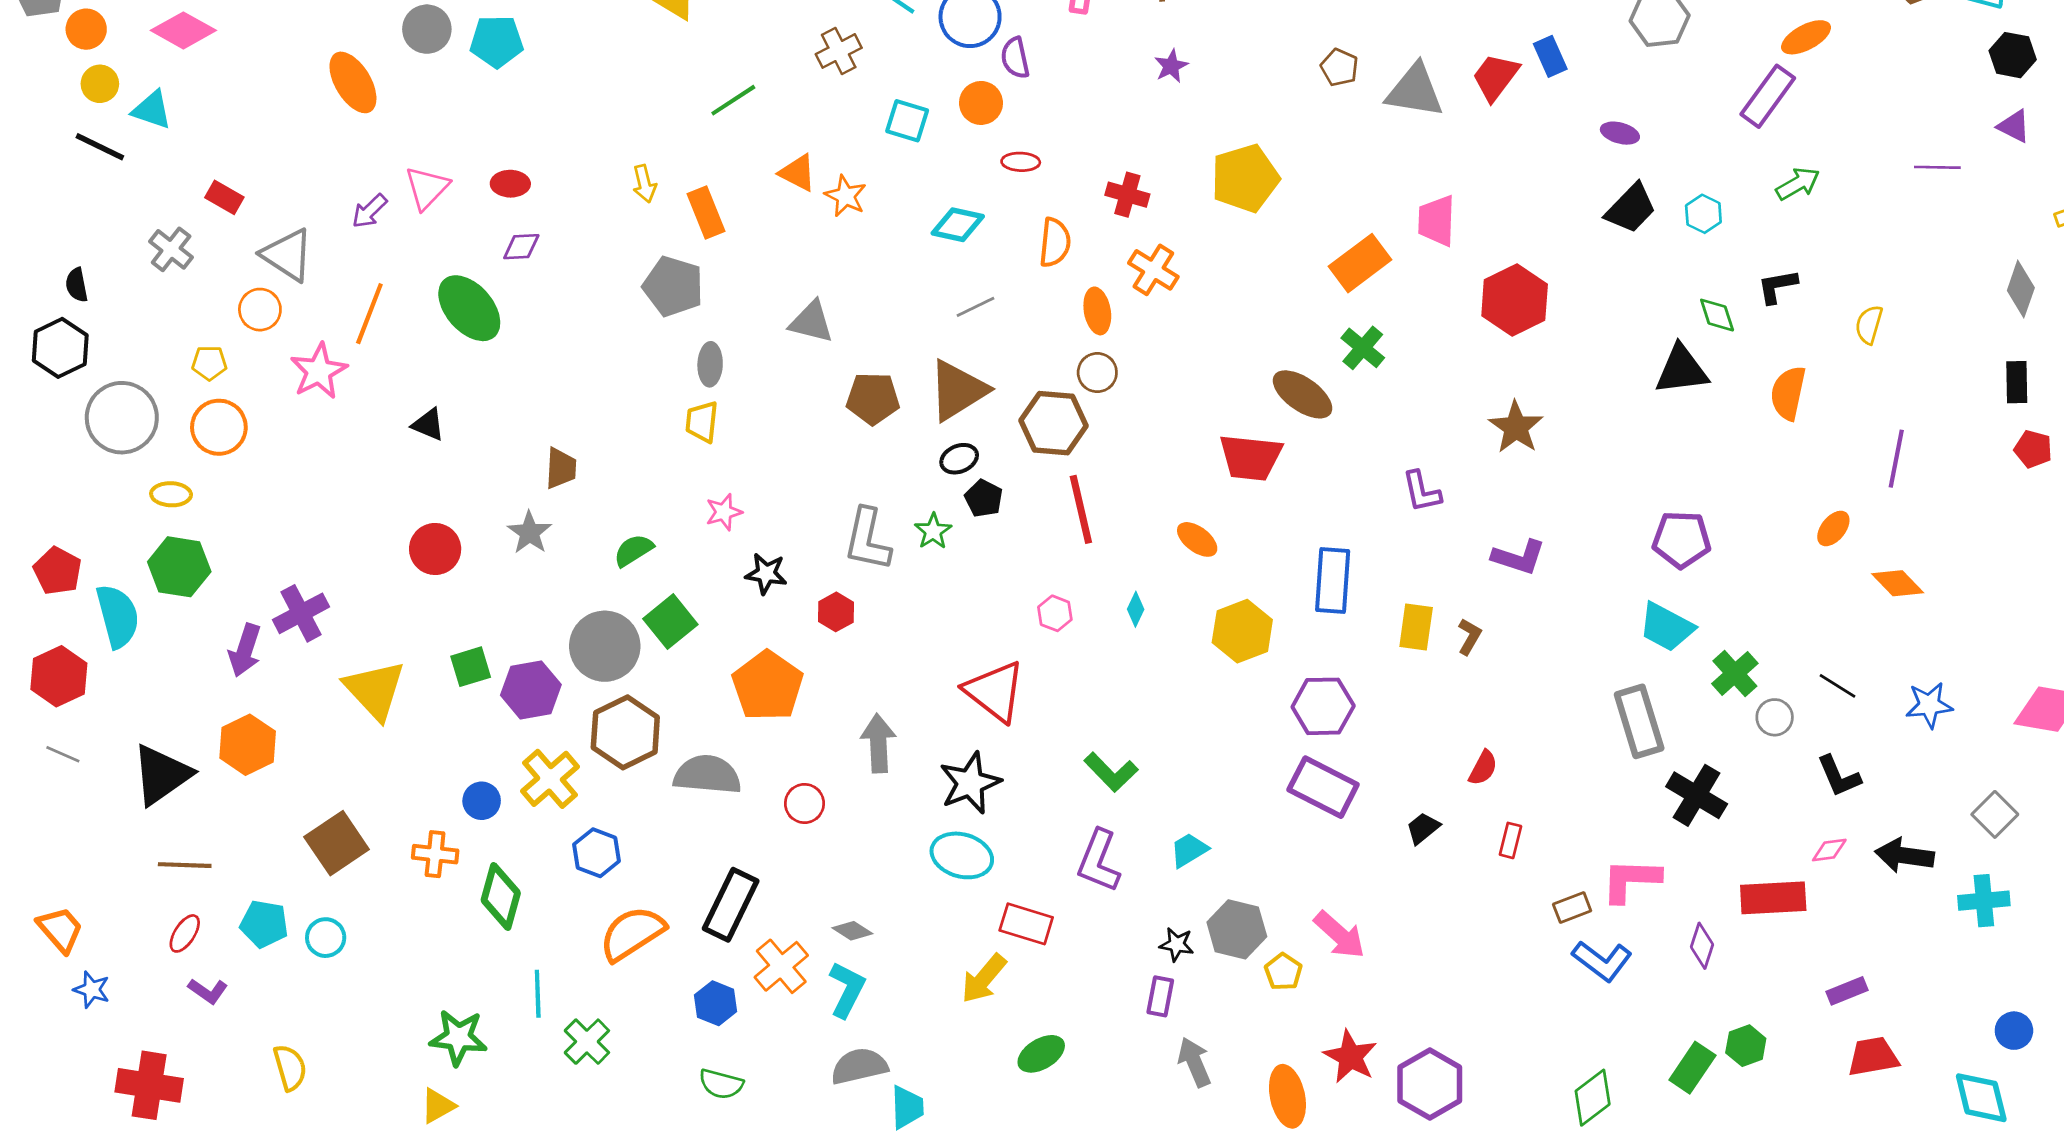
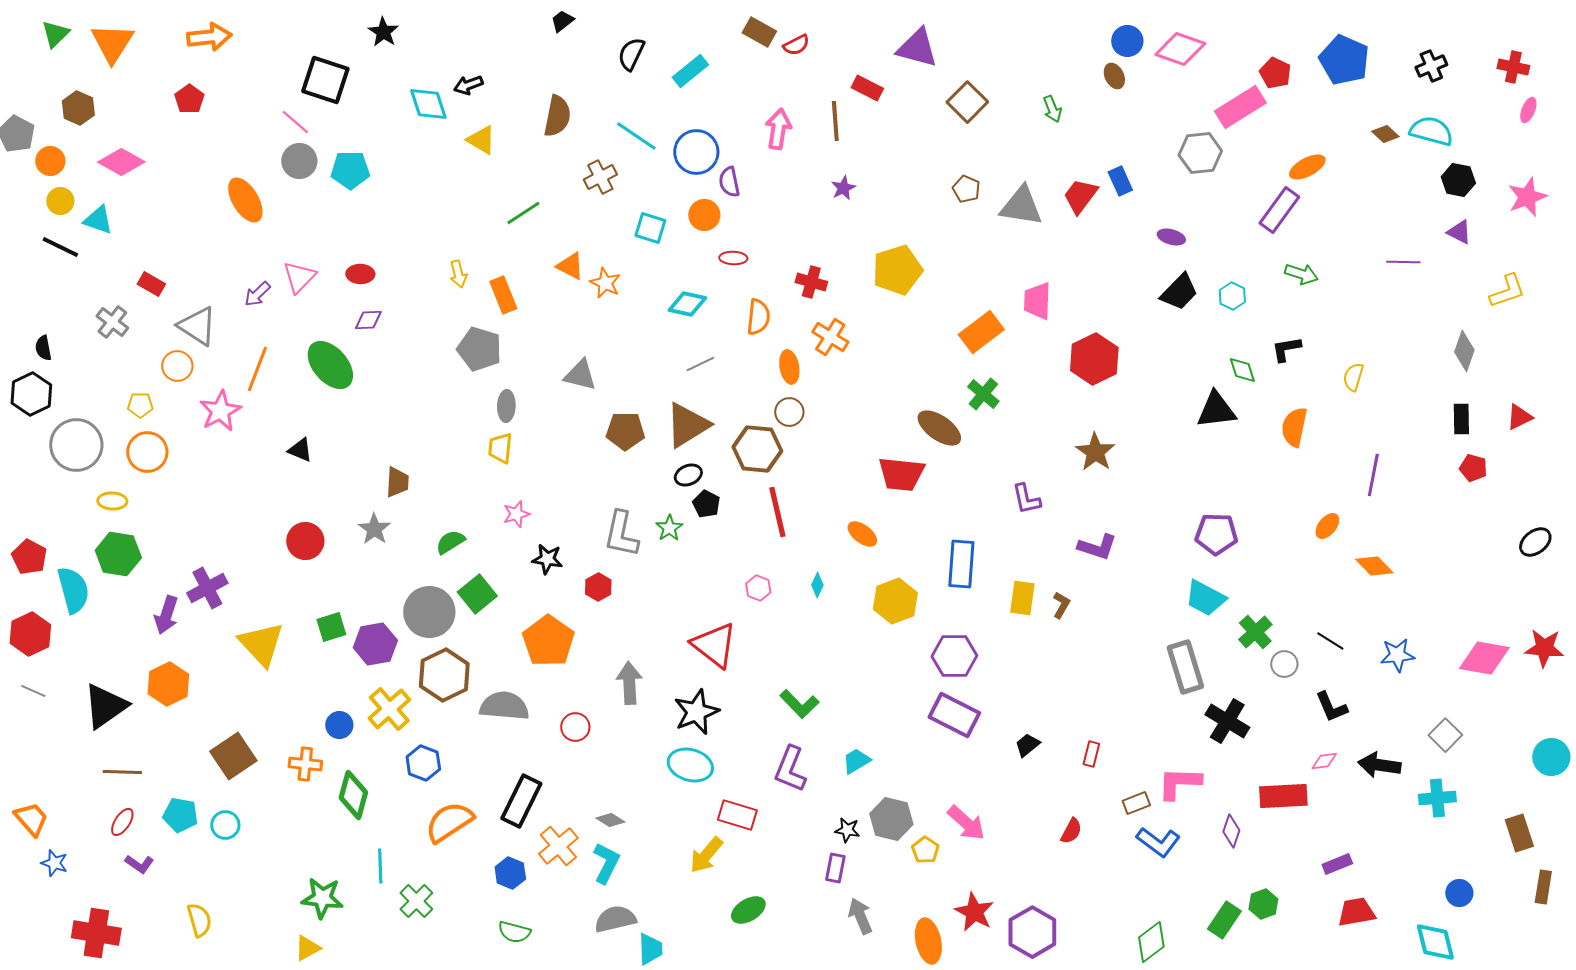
green arrow: (1798, 184) -> (1301, 274), turned 48
red semicircle: (1483, 768) -> (1071, 831), moved

